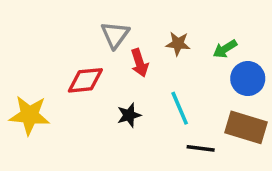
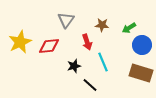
red arrow: (139, 63) -> (87, 42), moved
yellow star: (29, 115) -> (20, 42), moved, turned -30
black line: (201, 148) -> (90, 85), moved, turned 35

